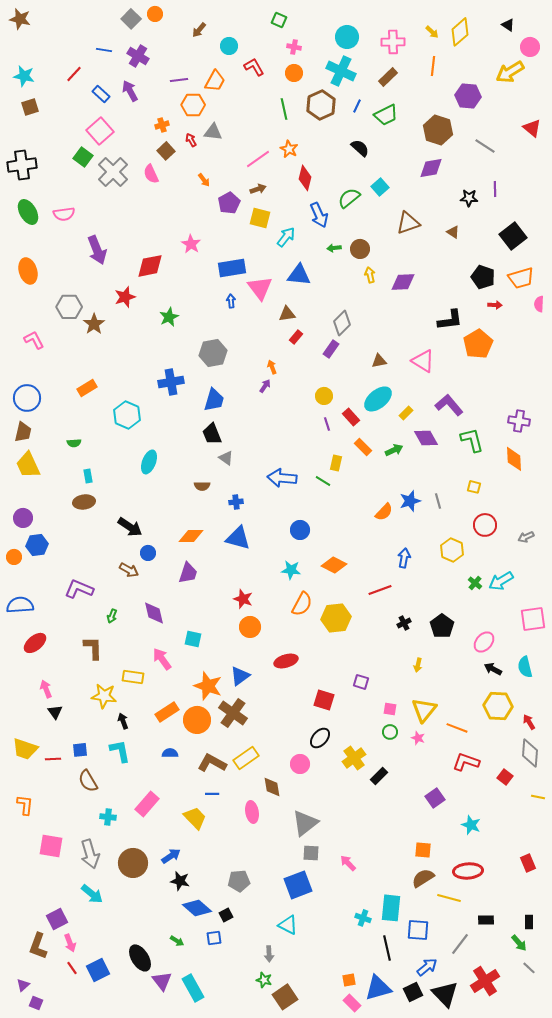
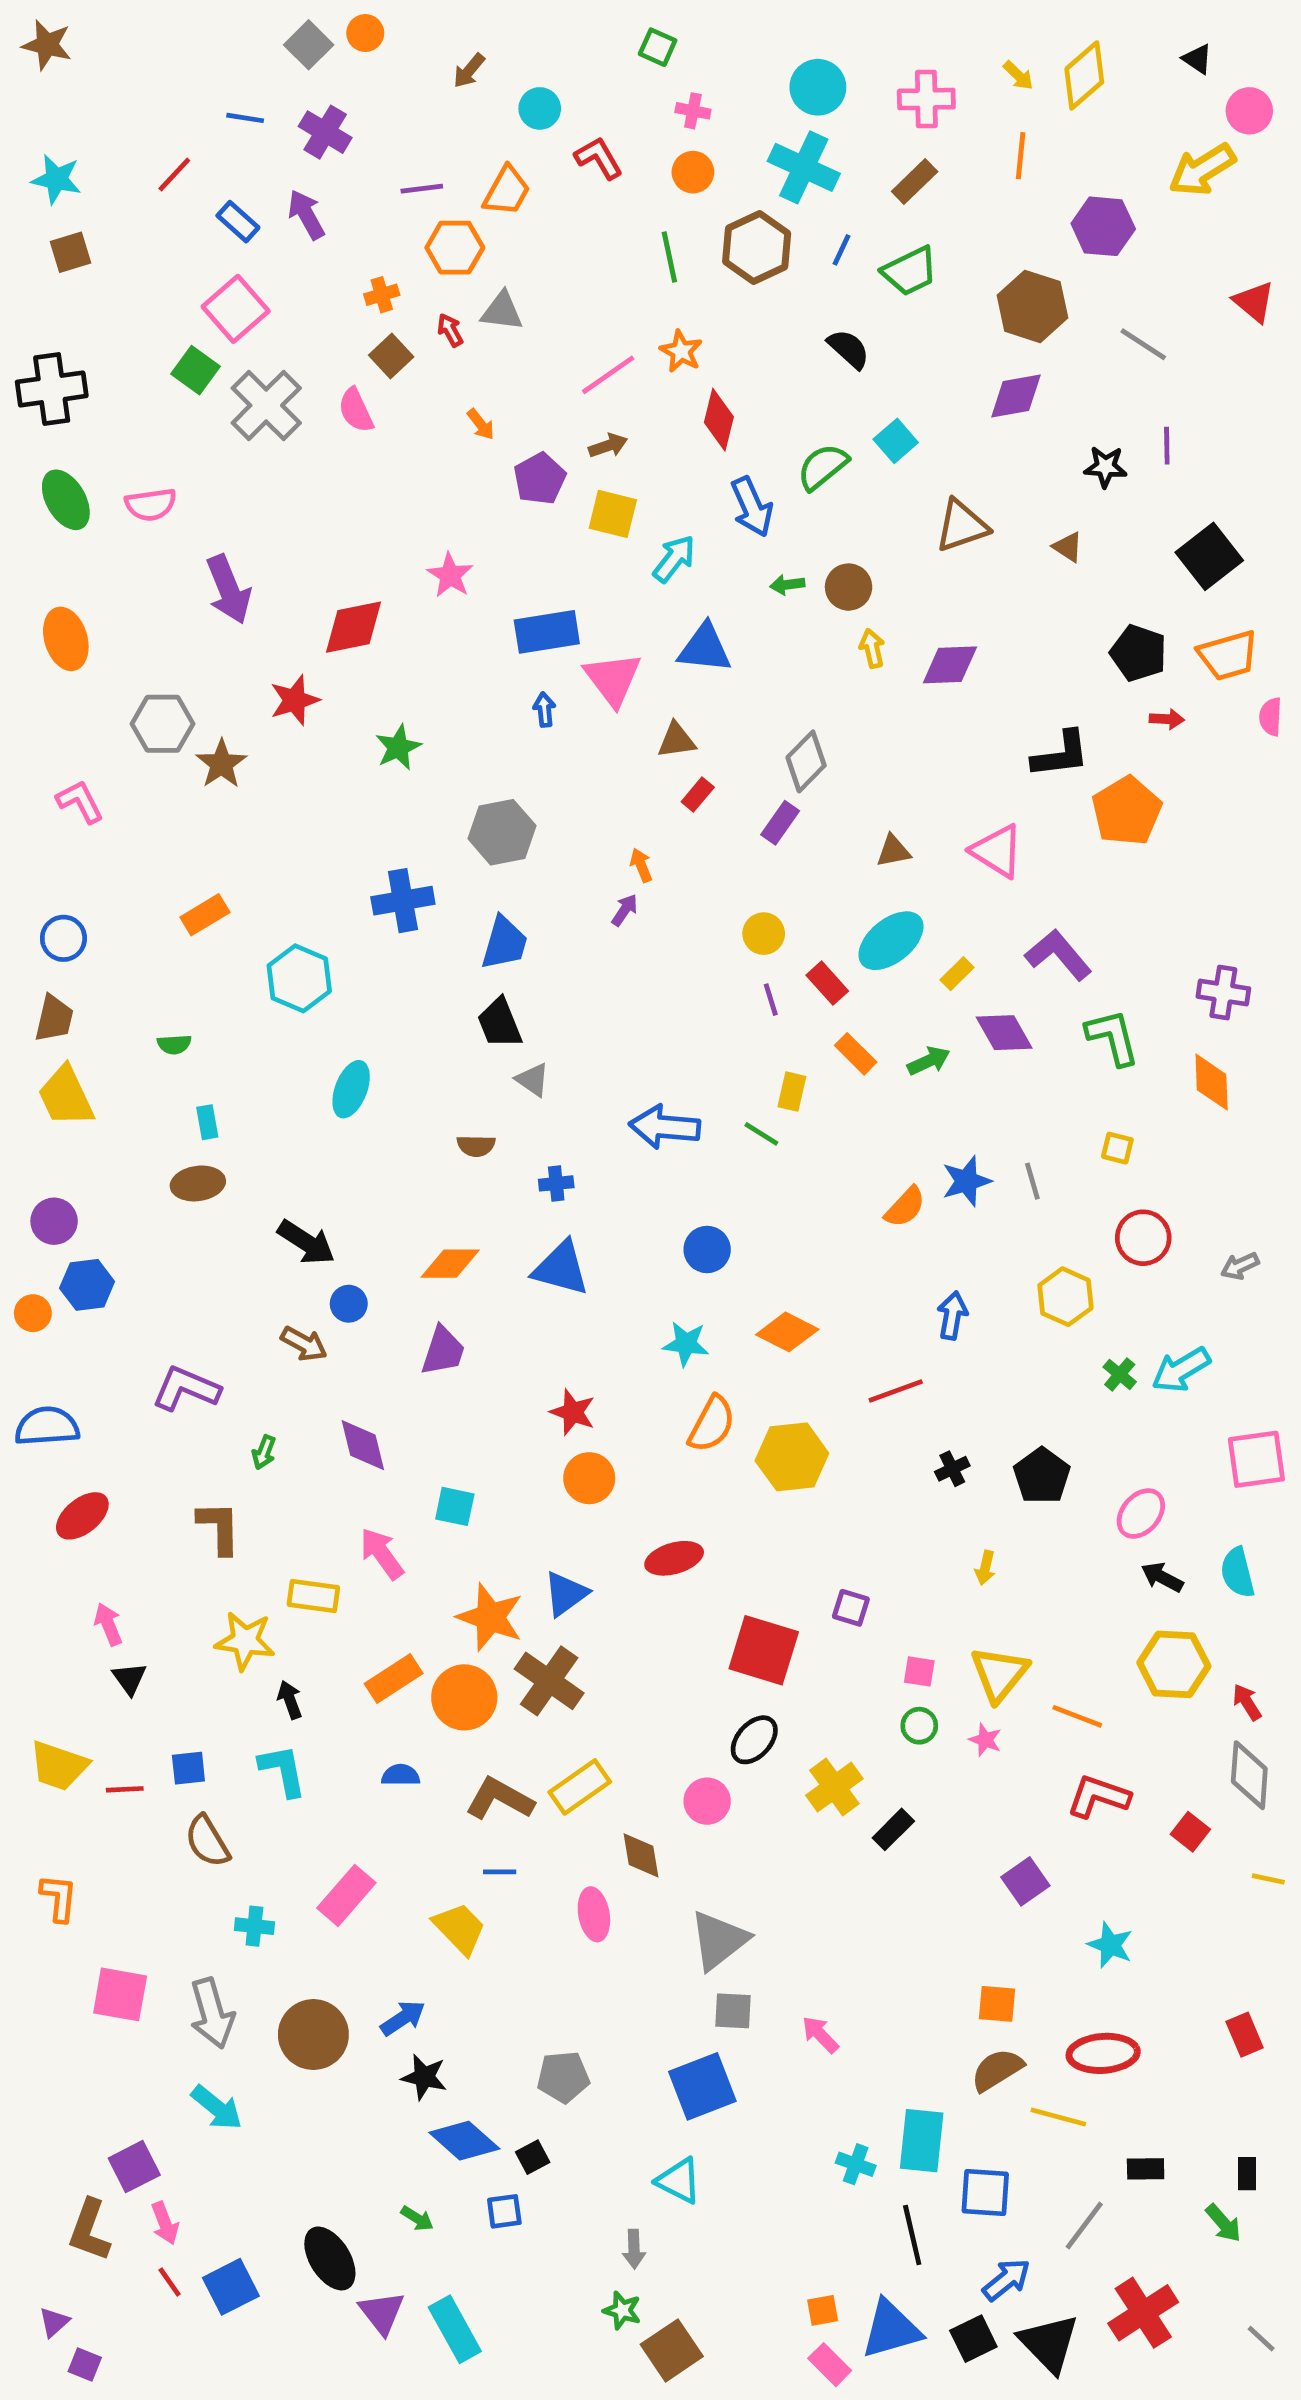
blue circle: (27, 398) -> (63, 938), size x0.7
red square: (324, 700) -> (764, 1650), size x1.4
gray line: (529, 968) -> (1261, 2339), moved

